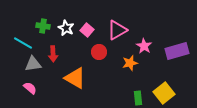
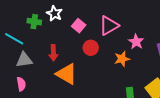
white star: (66, 28) -> (54, 13), moved
red arrow: (53, 54) -> (53, 53), moved
pink semicircle: (30, 88) -> (21, 84), turned 40

